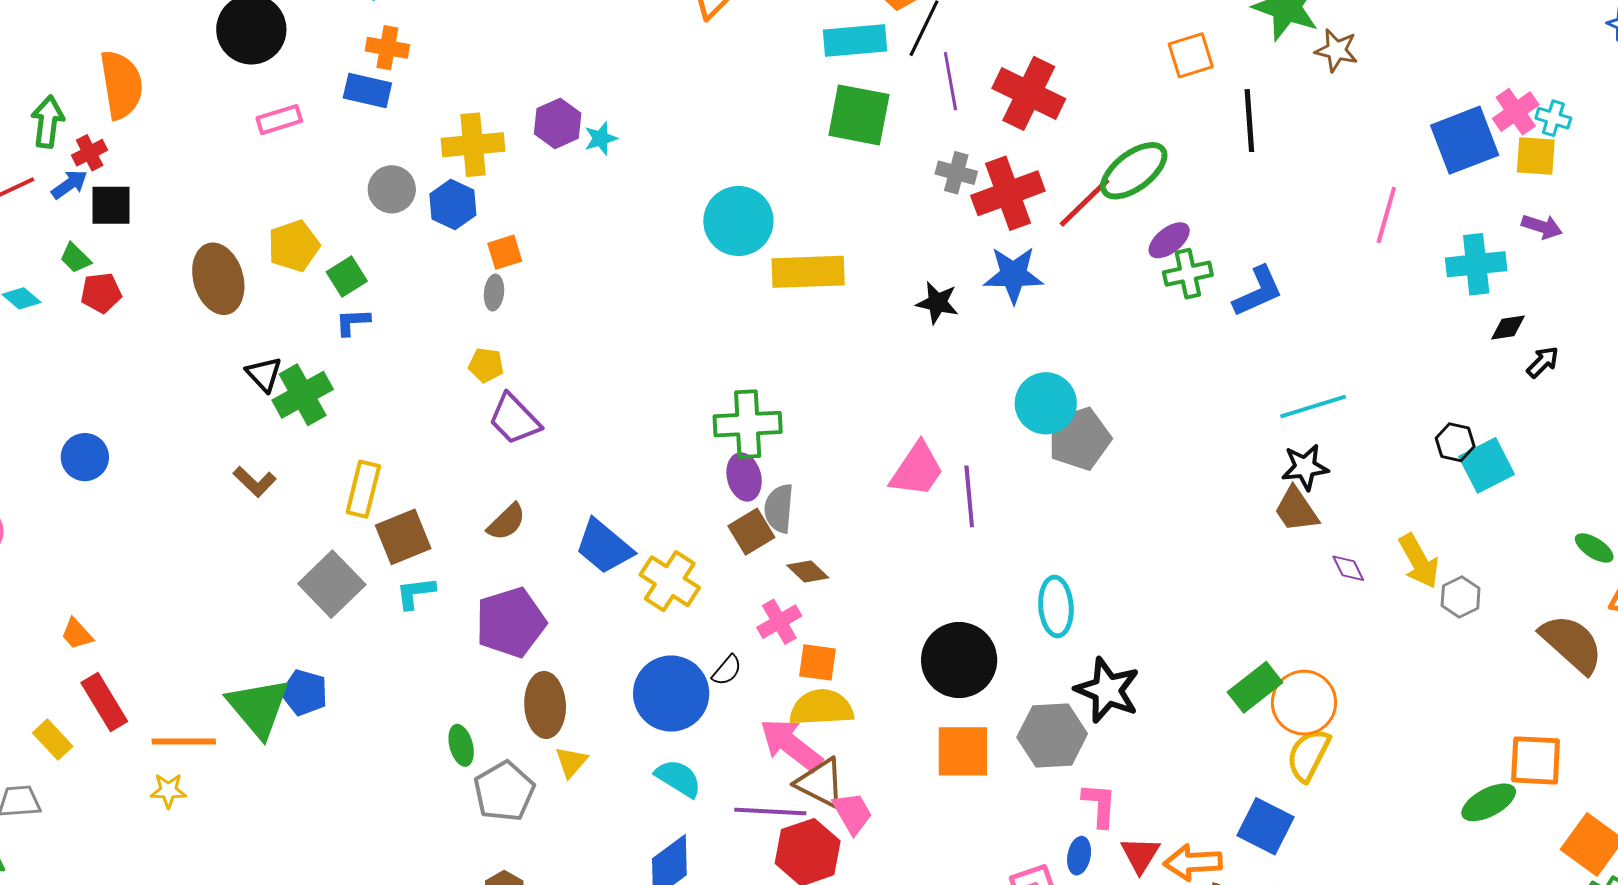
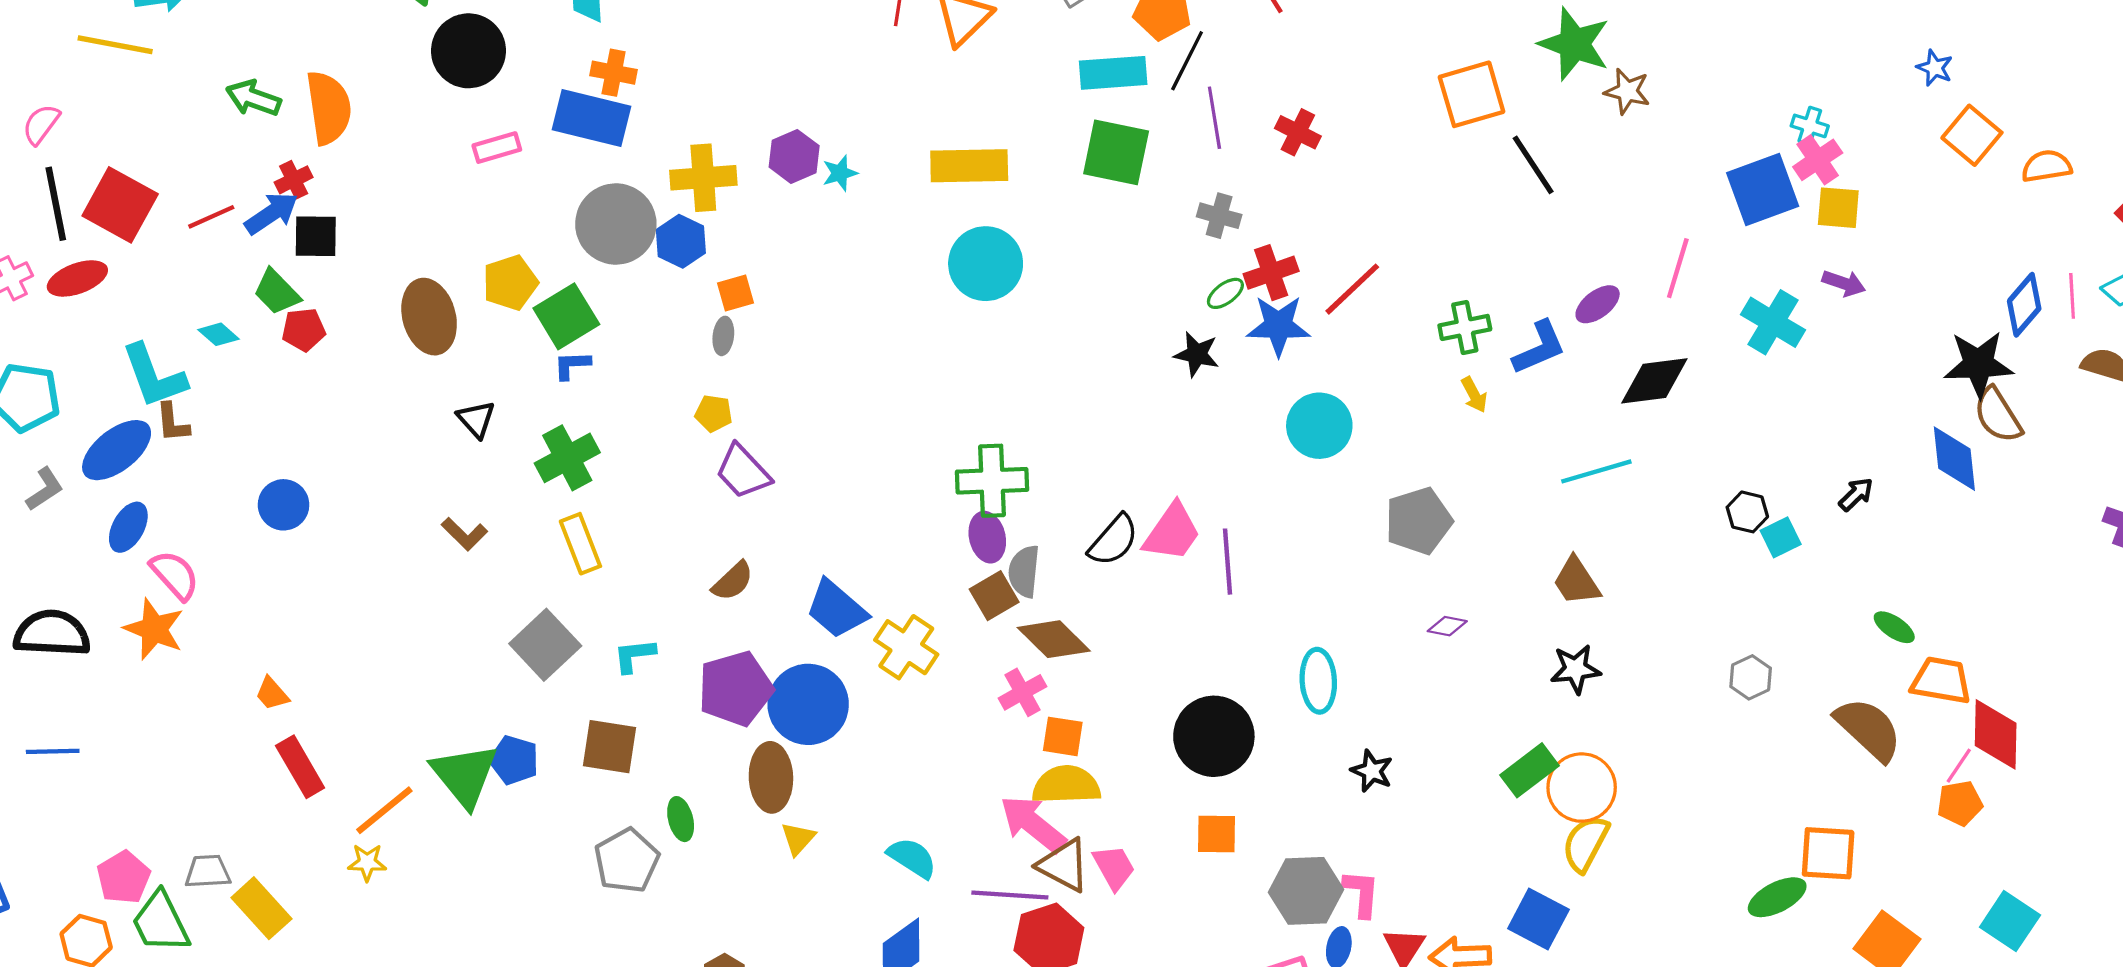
orange square: (1191, 55) -> (1472, 94), size x1.4
blue rectangle: (367, 90) -> (592, 118), size x1.5
red cross: (1029, 93) -> (1298, 132), size x0.6
cyan cross: (1553, 118) -> (1810, 126), moved
black line: (1249, 121) -> (1533, 165), turned -30
green arrow: (48, 122) -> (253, 98), moved, turned -78
green ellipse: (1134, 171) -> (1225, 293), moved, size x0.5
blue arrow: (69, 184) -> (272, 213), size x1.4
gray circle: (392, 189) -> (616, 224), size x1.6
red cross: (1008, 193) -> (1271, 273), moved, size x0.7
red line: (1084, 202) -> (1352, 289), moved
purple ellipse: (1169, 240) -> (1598, 304), moved
green trapezoid: (75, 258) -> (277, 292), size x1.4
cyan cross: (1476, 264) -> (1773, 322), turned 36
yellow rectangle: (808, 272) -> (969, 166), moved
green square: (347, 276) -> (566, 316), size x1.5
black diamond: (1508, 328) -> (1654, 381), moved, size x1.8
black arrow: (1543, 362) -> (1856, 494), moved
green cross: (303, 395) -> (567, 458), moved
cyan circle: (1046, 403) -> (1319, 426), moved
gray pentagon: (1079, 439) -> (1419, 521), moved
cyan square: (1487, 465) -> (1781, 537), size x0.7
black star: (1305, 467) -> (1575, 669), moved
yellow rectangle: (363, 489) -> (580, 544), turned -36
brown square: (403, 537) -> (609, 747), moved, turned 30
yellow arrow: (1419, 561) -> (1474, 395), moved, size x0.6
purple diamond: (1348, 568) -> (1447, 626), moved, turned -54
brown diamond: (808, 572) -> (1054, 639), size x1.6
black semicircle: (727, 670) -> (1114, 540), moved, size x1.6
black star: (1107, 690) -> (1372, 771), size x0.6
blue circle: (671, 694) -> (808, 704), moved
gray hexagon: (1052, 736) -> (1306, 891), moved
yellow rectangle: (53, 740) -> (261, 908), moved, size x1.4
orange line: (184, 741) -> (384, 810), turned -40
orange square: (963, 751) -> (1216, 834), size x0.7
gray pentagon: (504, 791) -> (627, 861), moved
pink trapezoid: (852, 813) -> (1114, 867), moved

